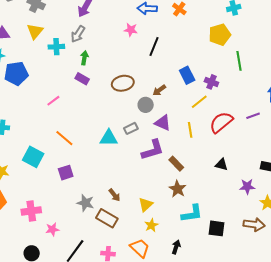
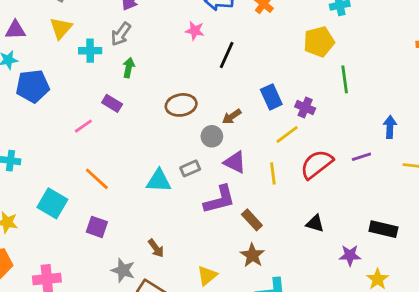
purple rectangle: (82, 79) -> (112, 103), moved
purple square: (66, 173) -> (97, 227), turned 35
brown arrow: (114, 195) -> (156, 248), moved

